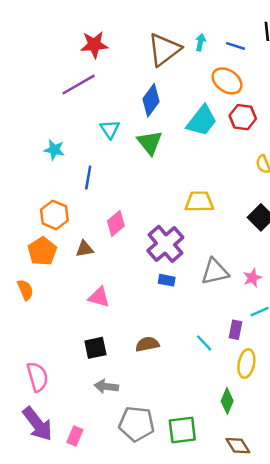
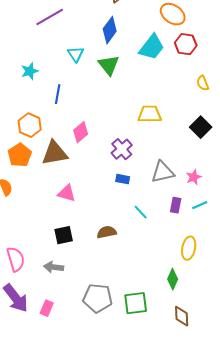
cyan star: (54, 150) -> (30, 71), turned -30
purple cross: (165, 244) -> (122, 149), size x0.7
brown triangle: (85, 249) -> (55, 153), size x1.8
purple rectangle: (236, 330) -> (176, 205), moved
cyan line: (204, 343) -> (141, 212), moved
gray arrow: (106, 386) -> (54, 267), moved
brown diamond: (238, 446) -> (182, 316), turned 30

